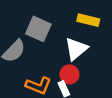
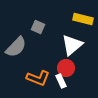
gray square: (38, 29) -> (38, 27), size x0.6

